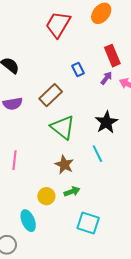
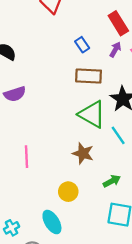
brown rectangle: (51, 95) -> (89, 76), moved, turned 55
green triangle: (63, 127) -> (92, 114), moved
green arrow: (72, 191) -> (112, 181), moved

